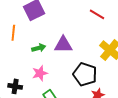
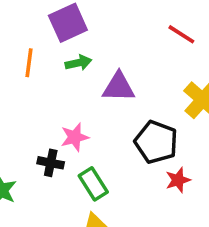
green arrow: (39, 48) -> (78, 63), moved
black cross: (15, 86) -> (51, 163), moved

